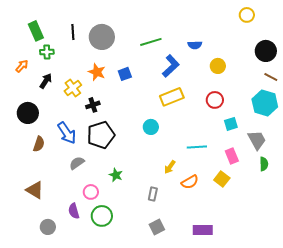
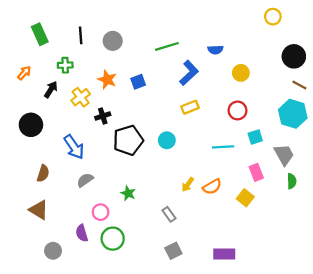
gray circle: (102, 37) -> (113, 41), size x0.7
green cross: (47, 52) -> (65, 65), moved
yellow rectangle: (172, 97) -> (190, 107), size x0.7
black pentagon: (101, 135) -> (128, 140), moved
brown semicircle: (39, 144) -> (43, 173), moved
cyan line: (197, 147) -> (223, 147), moved
orange semicircle: (190, 182) -> (212, 187), moved
gray rectangle: (153, 194) -> (169, 214), turned -48

